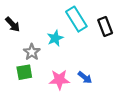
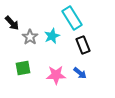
black rectangle: (105, 26) -> (83, 45), moved
gray star: (32, 52) -> (30, 37), moved

